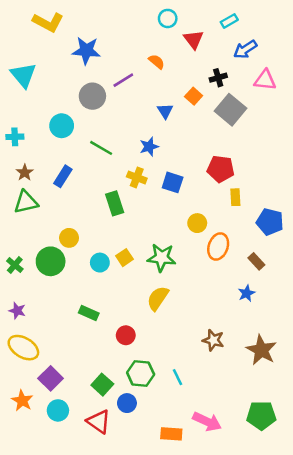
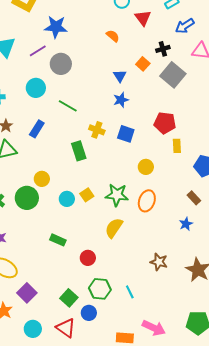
purple line: (123, 80) -> (38, 51), moved
blue star: (149, 147) -> (121, 100), moved
orange ellipse: (218, 247) -> (147, 201), moved
cyan circle: (58, 410) -> (33, 329), moved

